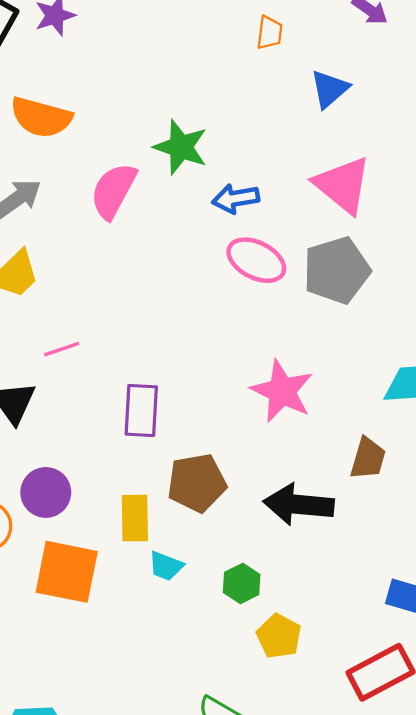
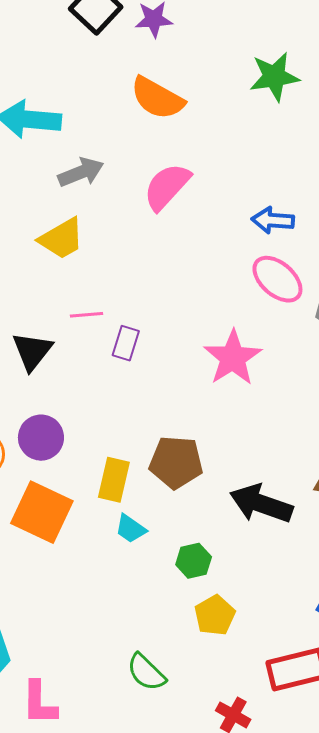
orange semicircle: (41, 117) -> (157, 98), moved
green star: (181, 147) -> (274, 77), moved, turned 30
pink star: (282, 391) -> (233, 358), moved
purple rectangle: (141, 410) -> (126, 343), moved, size x0.7

